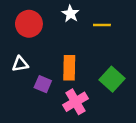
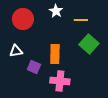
green square: (112, 79) -> (89, 44), moved
pink cross: (75, 102) -> (60, 81), turned 36

